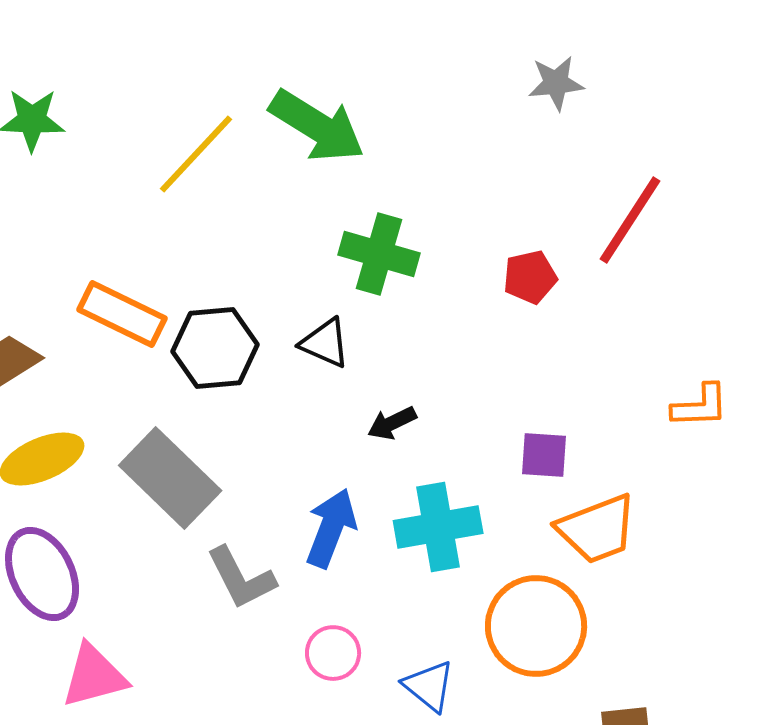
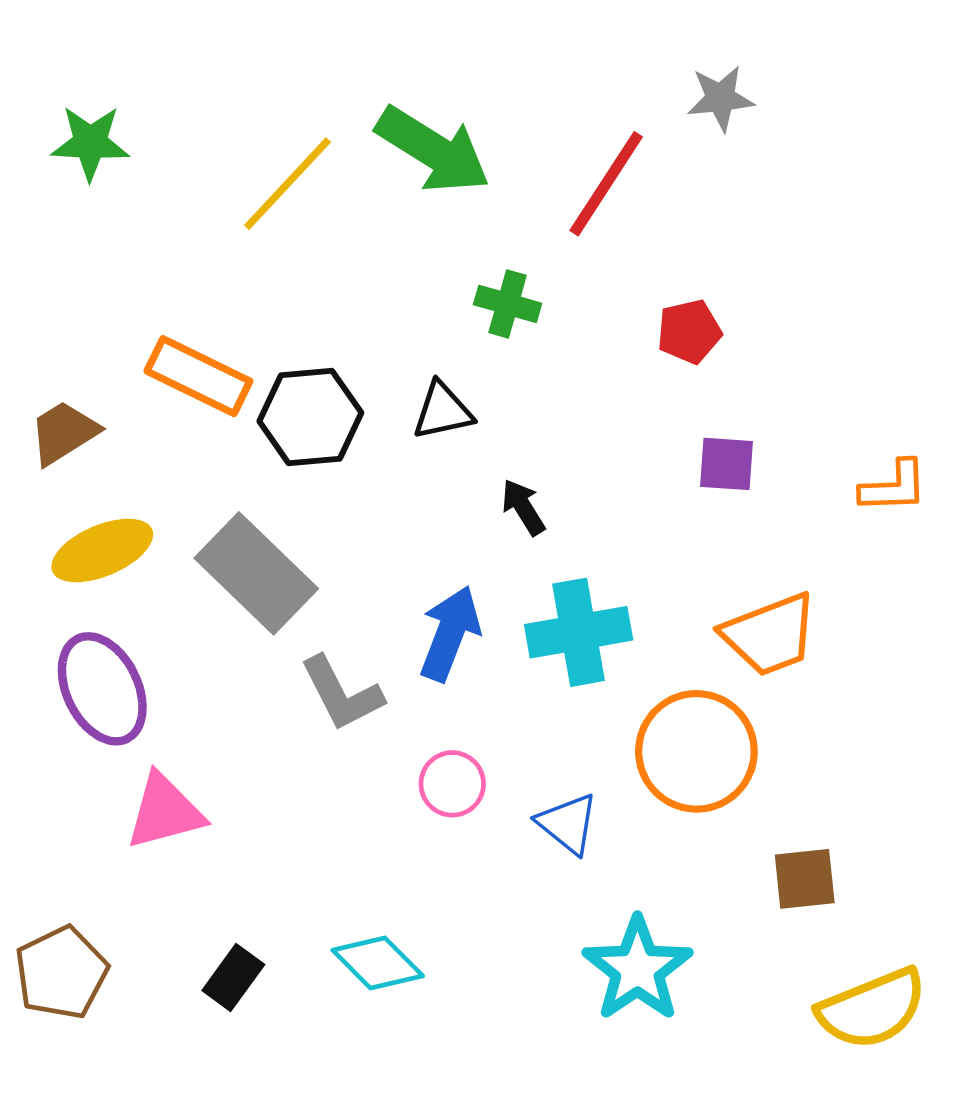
red line: (630, 220) -> (606, 184), moved
green cross: (379, 254) -> (508, 304), size x0.7
black triangle: (325, 343) -> (443, 411), turned -36
black arrow: (392, 423) -> (523, 507), turned 84
purple square: (544, 455) -> (726, 464), moved

